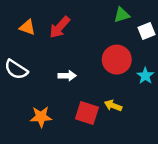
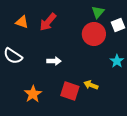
green triangle: (122, 15) -> (98, 12), turned -32
red circle: (117, 60) -> (94, 34), moved
orange star: (41, 117) -> (33, 94), turned -30

